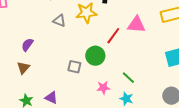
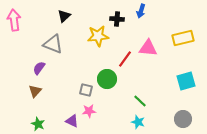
gray triangle: (59, 21) -> (53, 44), moved, size x1.5
pink star: (103, 88) -> (89, 111), moved
purple triangle: (51, 98) -> (72, 121), moved

